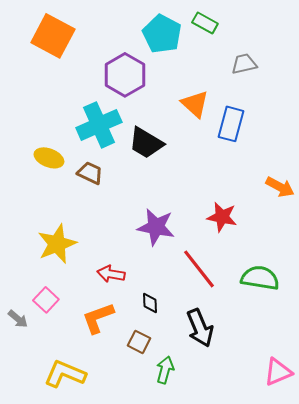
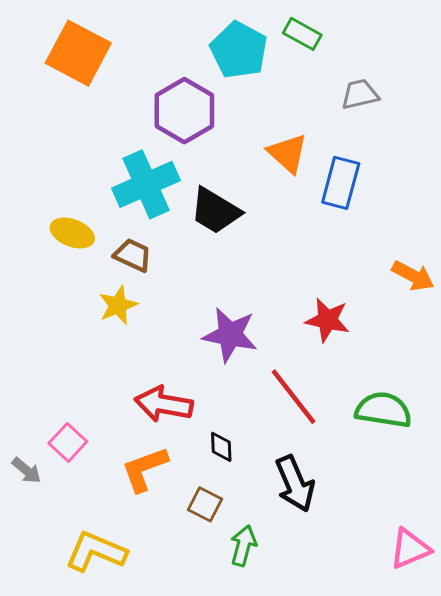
yellow star: (57, 244) -> (118, 305), moved, size x0.7
red arrow: (111, 274) -> (164, 404), size x1.4

